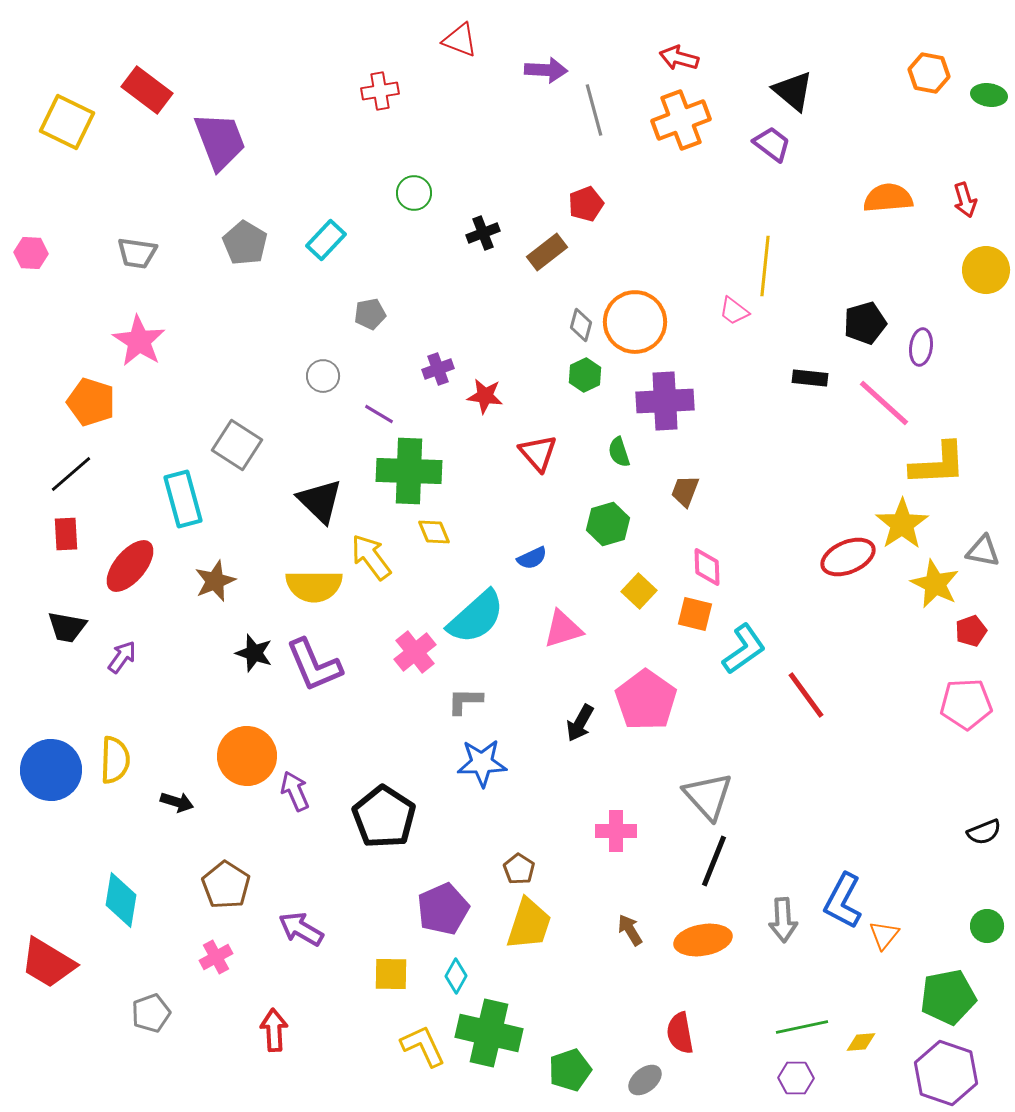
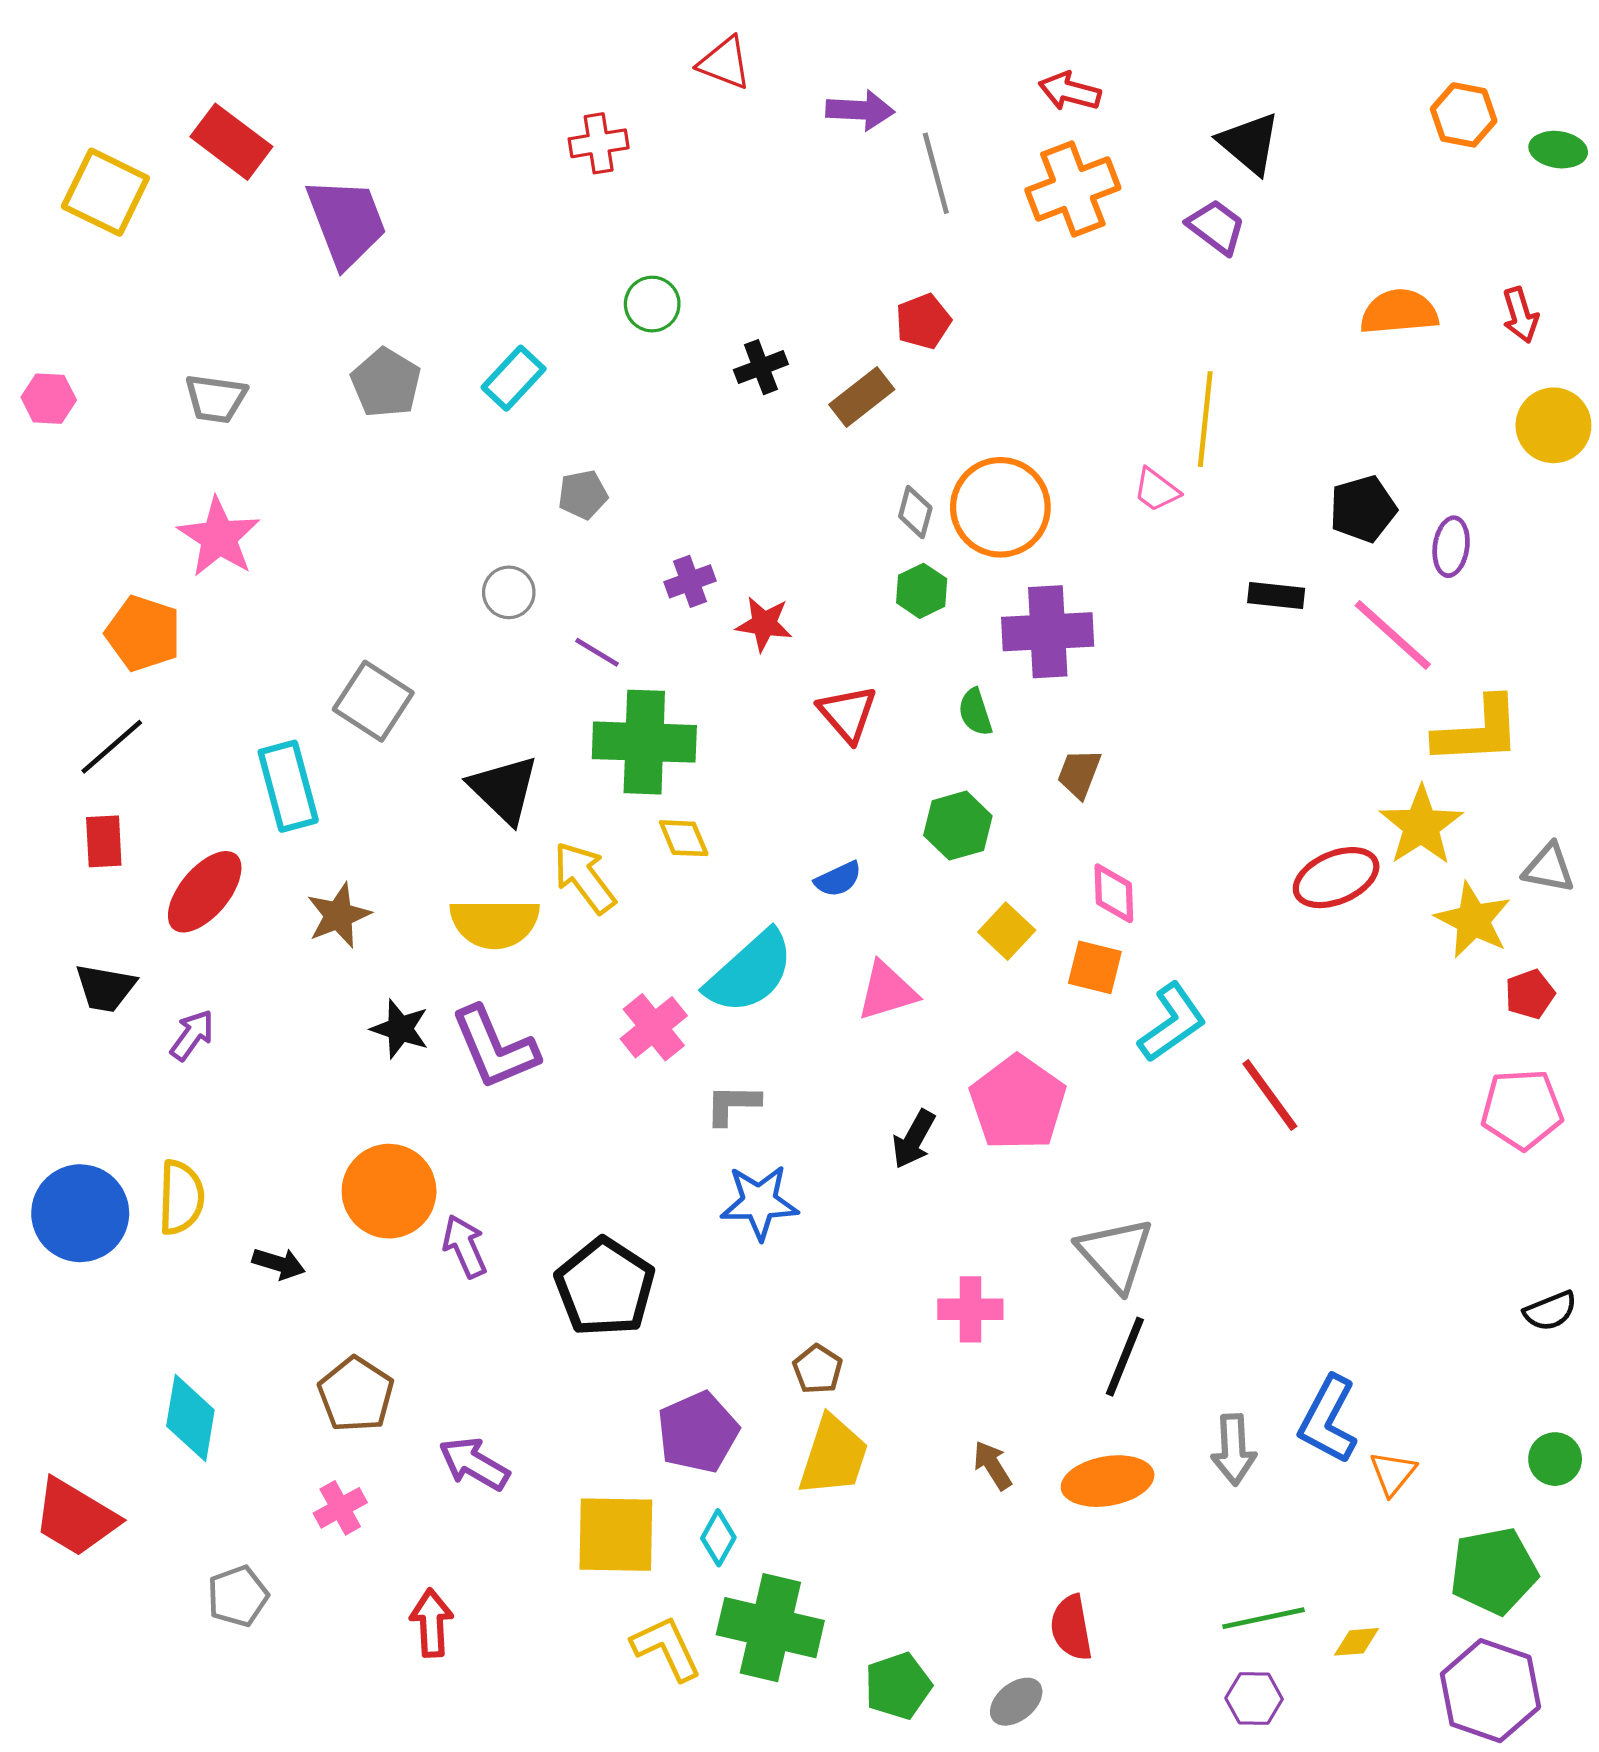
yellow square: (391, 974) -> (616, 1535), size x1.5

